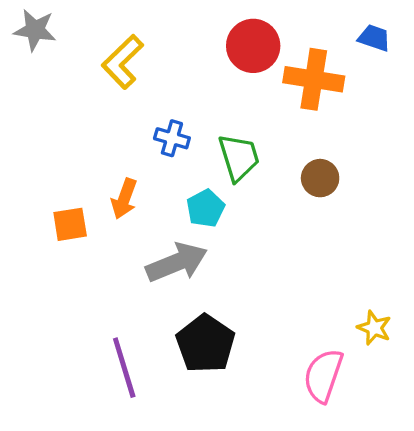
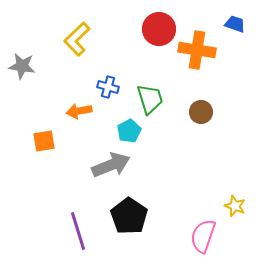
gray star: (35, 30) -> (22, 66), moved
orange arrow: (124, 199) -> (79, 111), moved, turned 60

